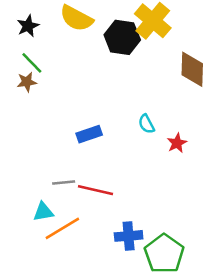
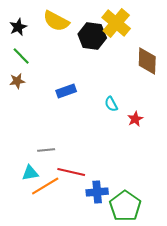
brown star: (27, 82) -> (17, 81), moved
blue rectangle: (89, 134) -> (66, 91), moved
red line: (95, 190) -> (71, 172), moved

